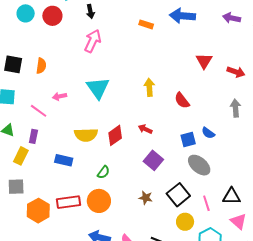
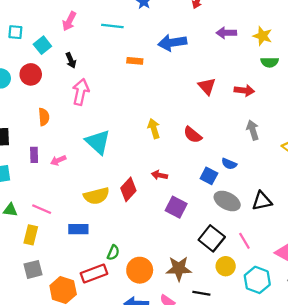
orange semicircle: (41, 66) -> (44, 117), moved
pink line: (39, 111) -> (42, 209), moved
purple rectangle: (33, 136) -> (34, 155), moved
blue square: (188, 140) -> (209, 176), turned -35
green semicircle: (104, 172) -> (113, 253), moved
black triangle: (232, 196) -> (262, 201), moved
brown star: (146, 198) -> (179, 269), moved, size x1.6
orange circle: (99, 201) -> (140, 270), moved

